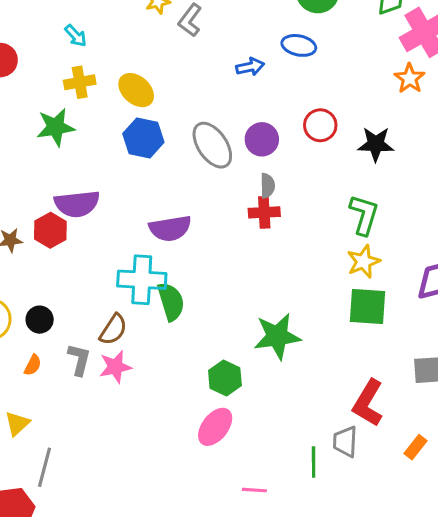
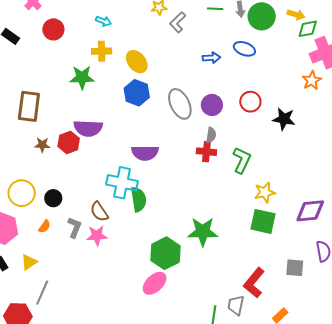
cyan arrow: (76, 36) -> (103, 21), turned -35
green L-shape: (364, 215) -> (242, 160), moved
brown semicircle: (113, 330) -> (99, 212), turned 105
green hexagon: (225, 378) -> (165, 253), size x1.4

